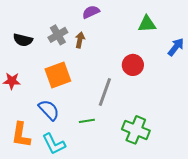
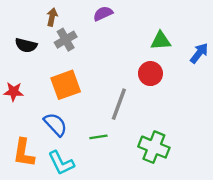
green triangle: (147, 24) -> (161, 41), moved
brown arrow: (80, 40) -> (52, 17), moved

